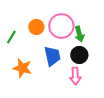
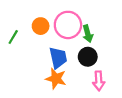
orange star: (22, 68) -> (56, 79), moved
pink arrow: (75, 76) -> (99, 81), moved

